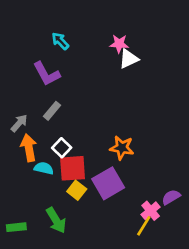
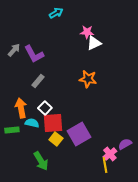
cyan arrow: (60, 41) -> (56, 13), moved, turned 104
gray arrow: (19, 123) -> (14, 50), moved
orange star: (122, 148) -> (88, 79), moved
yellow line: (144, 226) -> (105, 165), turned -42
green rectangle: (16, 227) -> (12, 130), moved

